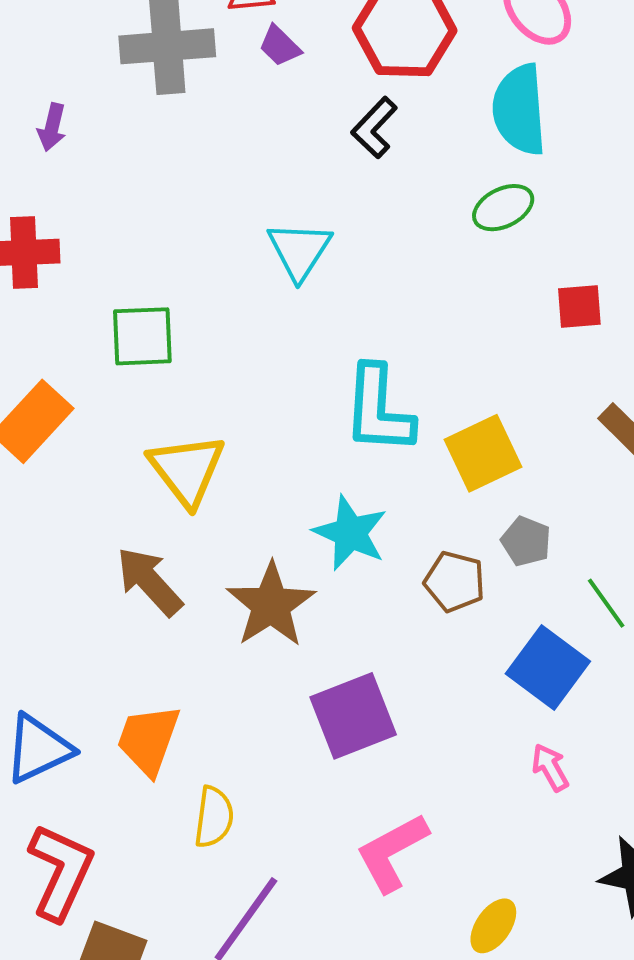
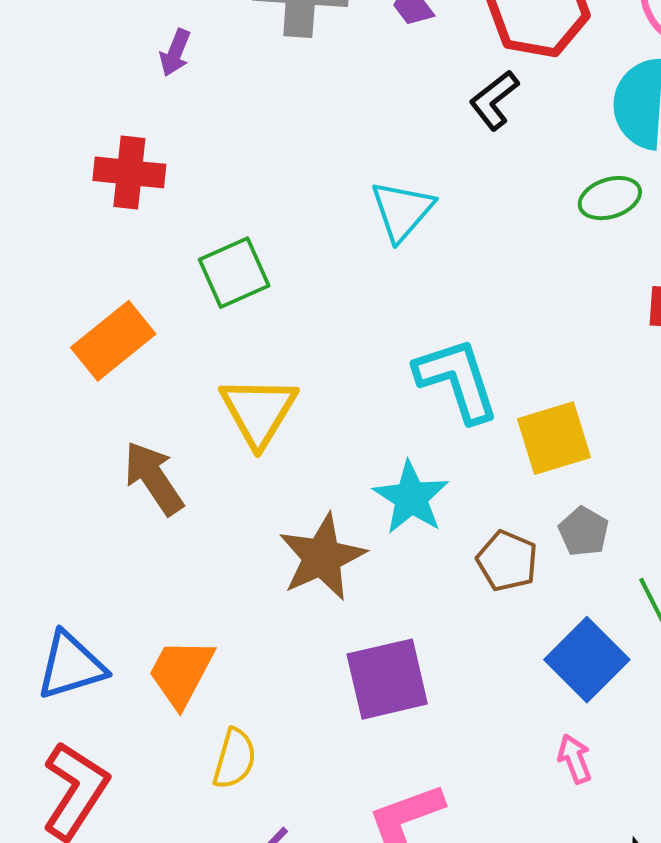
green square: (142, 336) -> (234, 273), turned -30
cyan L-shape: (378, 410) -> (457, 380), turned 150
brown arrow: (149, 581) -> (154, 478), moved

